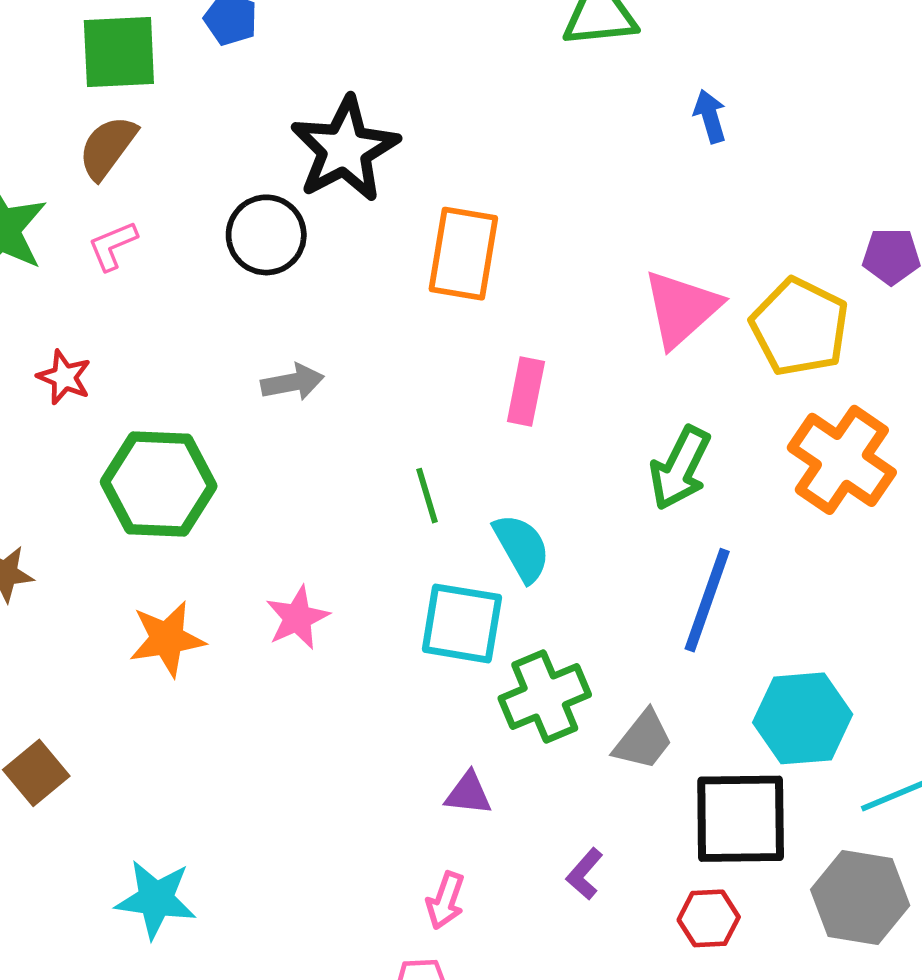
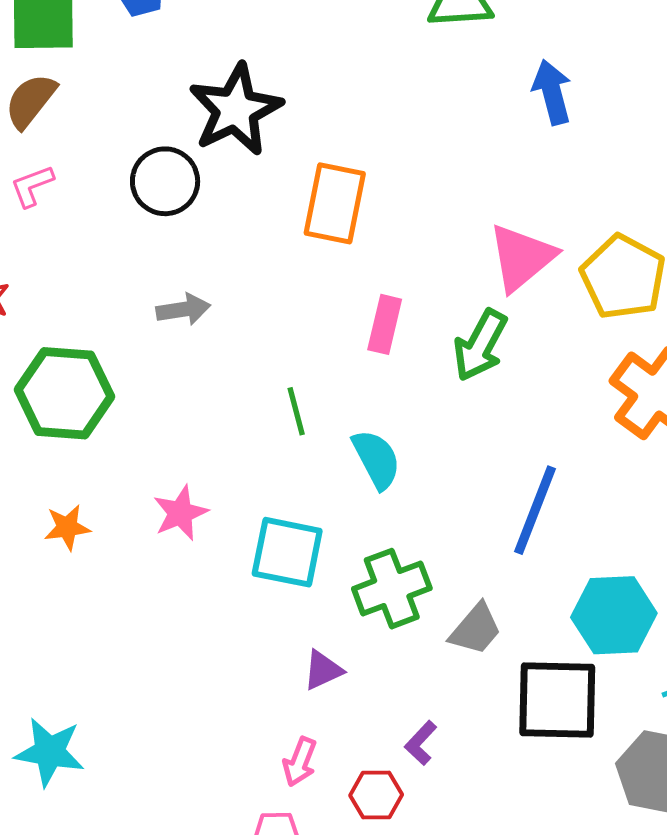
blue arrow: (710, 116) -> (552, 92), size x1.4
green arrow: (680, 468) -> (480, 345), moved
cyan square: (462, 623) -> (287, 552), moved
orange star: (167, 639) -> (67, 527), size x0.7
purple triangle: (468, 794) -> (323, 670), turned -33
red hexagon: (709, 918) -> (376, 795), moved

